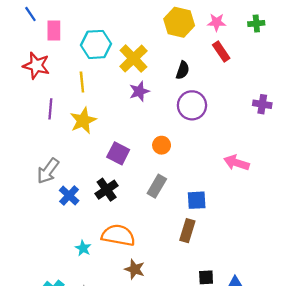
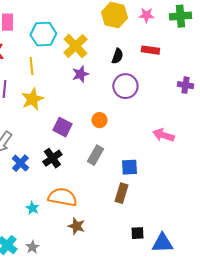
green cross: (256, 23) -> (180, 16), size x1.5
red rectangle: (221, 52) -> (150, 50), moved, turned -48

